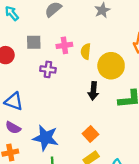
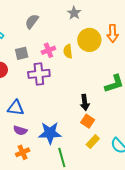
yellow circle: (111, 66) -> (89, 40), moved
purple cross: (48, 69) -> (39, 74), size x1.5
black arrow: (93, 91) -> (85, 102), moved

